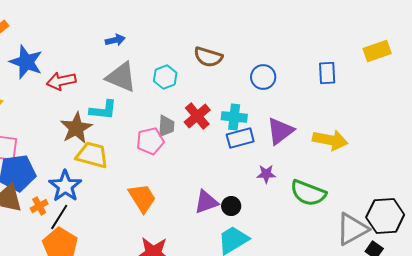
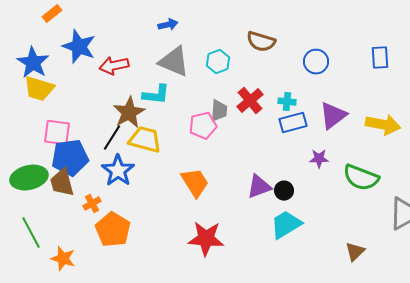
cyan cross: (234, 117) -> (287, 102), size x0.7
orange cross: (39, 206) -> (92, 204), moved
black line: (59, 217) -> (112, 138), moved

